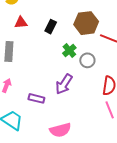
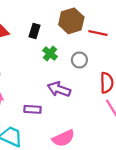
green cross: (69, 51) -> (50, 53), moved
purple arrow: (64, 84) -> (59, 89), turned 85

